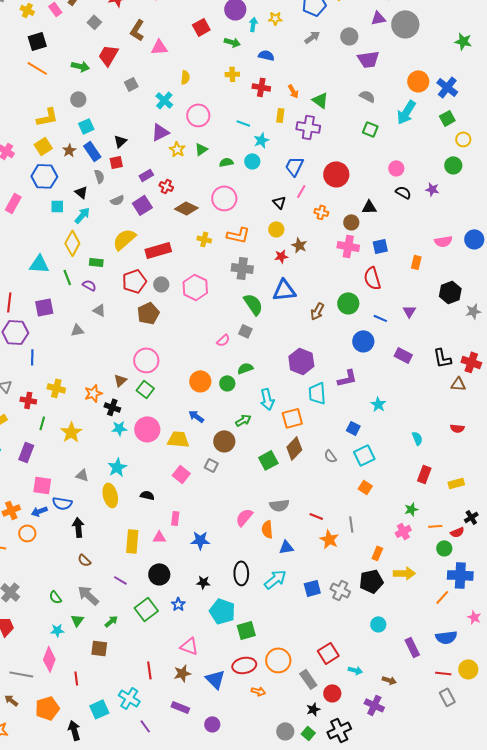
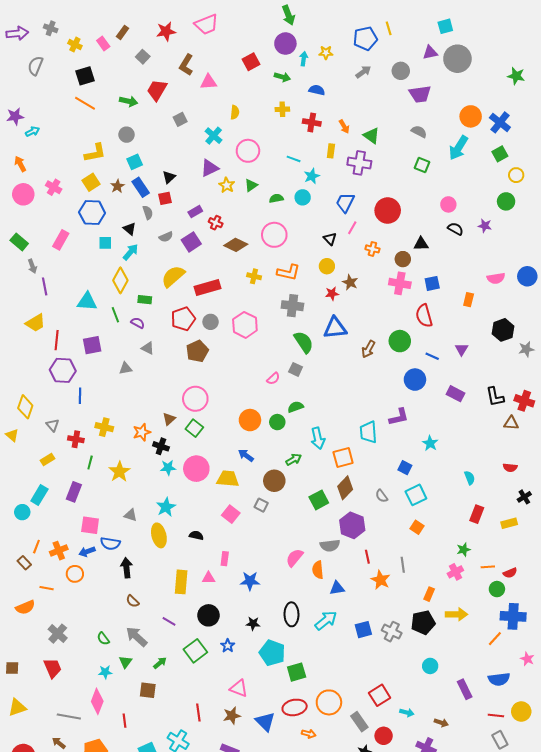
purple hexagon: (301, 361) -> (352, 525), moved
red line: (316, 516) -> (367, 557), turned 56
black cross: (471, 517) -> (524, 497), moved

